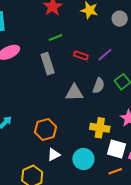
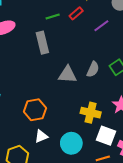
purple line: (105, 55) -> (101, 26), moved
red rectangle: (81, 56) -> (76, 13), moved, turned -64

